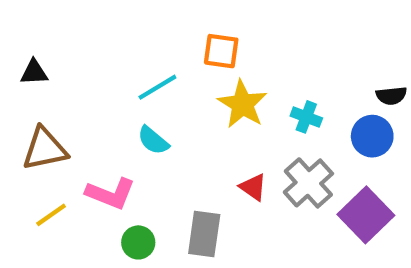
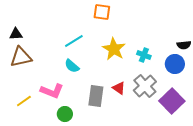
orange square: (221, 51) -> (102, 12), moved
brown triangle: (45, 149) -> (21, 57), moved
gray rectangle: (204, 234) -> (96, 96), moved

